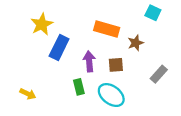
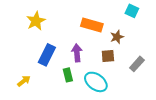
blue rectangle: (59, 48) -> (47, 55), moved
brown square: (116, 65) -> (108, 56), moved
yellow arrow: (28, 94) -> (24, 81), turned -64

